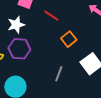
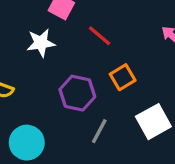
purple hexagon: (19, 49) -> (77, 93), moved

